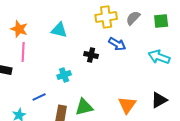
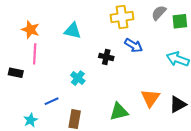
gray semicircle: (133, 18) -> (159, 13), moved
cyan cross: (64, 75) -> (78, 78), turned -32
orange triangle: (127, 105) -> (150, 98), moved
green triangle: (84, 107) -> (119, 112), moved

